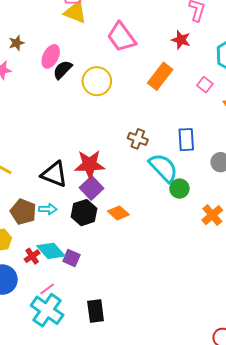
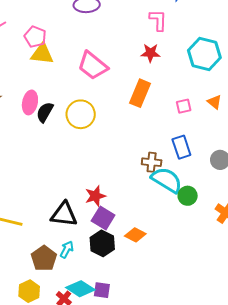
pink square: (205, 85) -> (184, 106), moved, turned -35
brown cross: (138, 139) -> (152, 162), moved
red star: (90, 165) -> (95, 196), size x0.7
cyan arrow: (48, 209) -> (67, 249), turned -48
brown pentagon: (23, 212) -> (44, 258), turned 30

